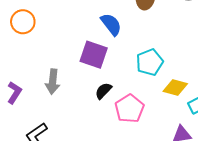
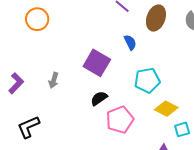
blue semicircle: (111, 24) -> (130, 42), moved, size x0.7
gray arrow: (53, 82) -> (54, 80), size x0.7

